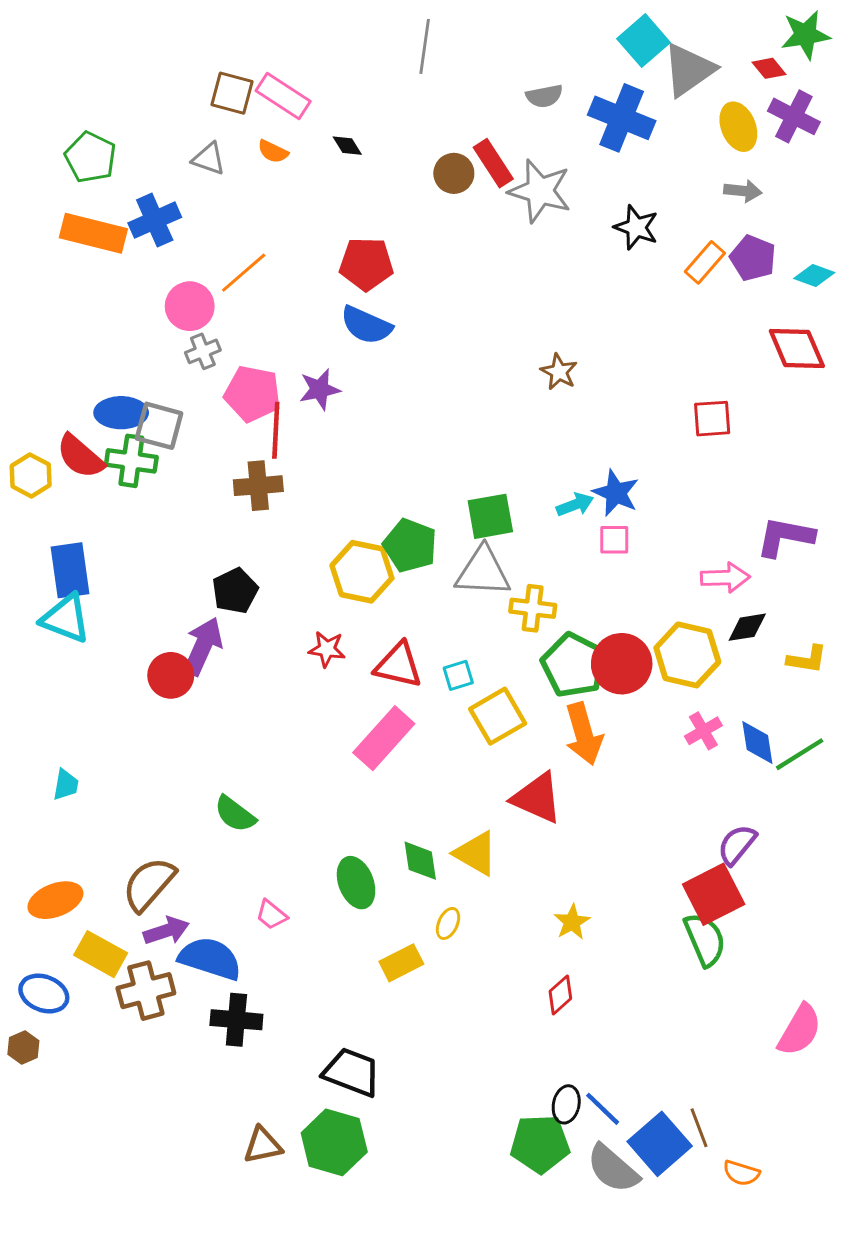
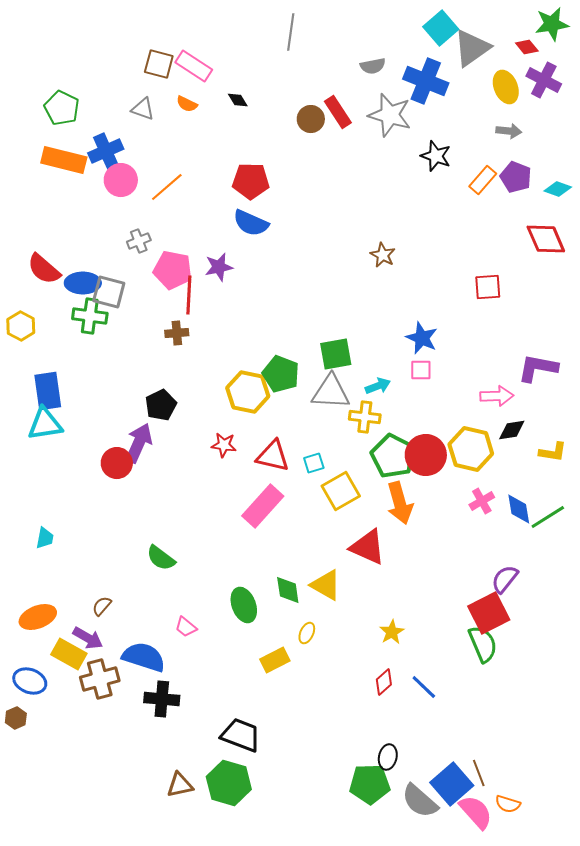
gray star: (540, 191) -> (390, 115), moved
pink circle: (190, 306) -> (121, 180), moved
red semicircle: (80, 456) -> (44, 269), moved
brown cross: (258, 486) -> (177, 333), size x0.7
cyan arrow: (575, 505) -> (378, 386), moved
cyan triangle: (66, 618) -> (45, 424), turned -30
brown semicircle: (149, 884) -> (102, 606), size x0.5
purple arrow: (166, 931) -> (88, 638), moved, turned 48
pink semicircle: (800, 1030) -> (476, 812), moved, turned -72
blue line: (603, 1109) -> (424, 687), moved

